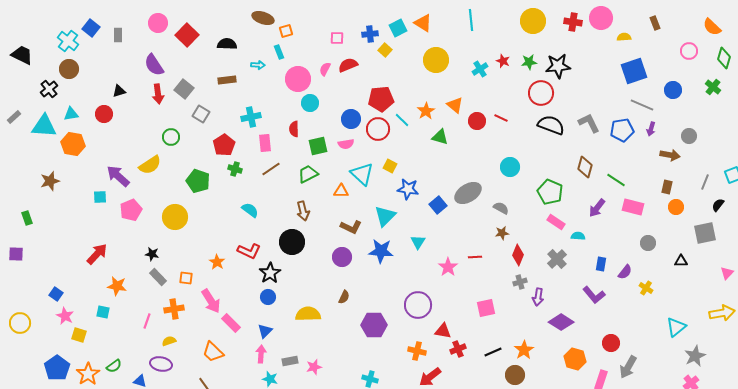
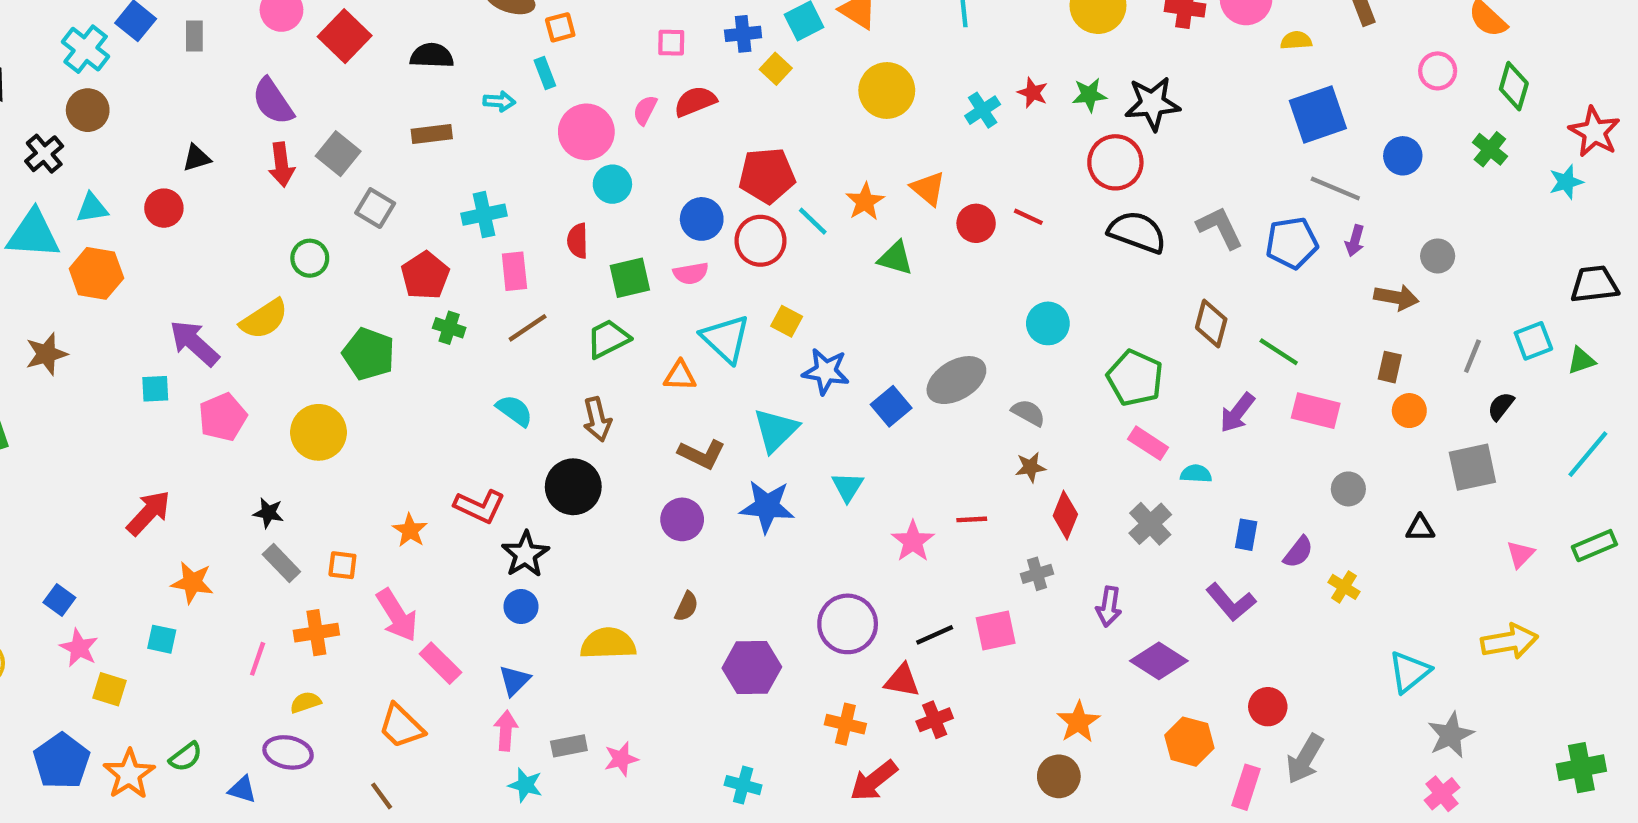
cyan semicircle: (250, 210) -> (514, 411), moved
gray cross: (520, 282) -> (1037, 574), moved
black line: (493, 352) -> (935, 635), moved

